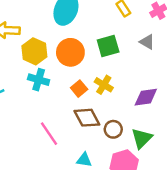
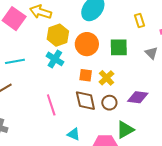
orange square: (79, 89) -> (86, 75), turned 32
brown circle: (113, 129) -> (109, 103), moved

